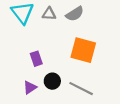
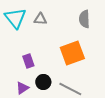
gray semicircle: (75, 14) -> (84, 19), moved, turned 120
orange square: (83, 50) -> (72, 53), turned -35

